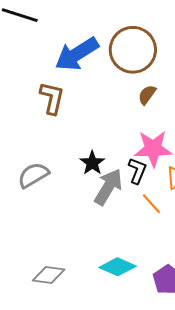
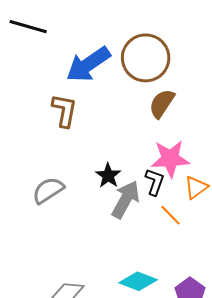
brown semicircle: (147, 95) -> (162, 103), size x1.4

